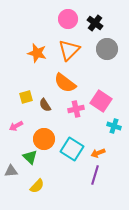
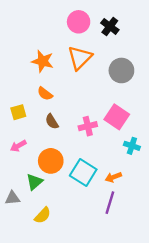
gray circle: (107, 49) -> (121, 70), moved
orange semicircle: (65, 83) -> (45, 94), moved, size x0.6
yellow square: (26, 97) -> (18, 112), moved
green triangle: (30, 157) -> (35, 182), turned 35

